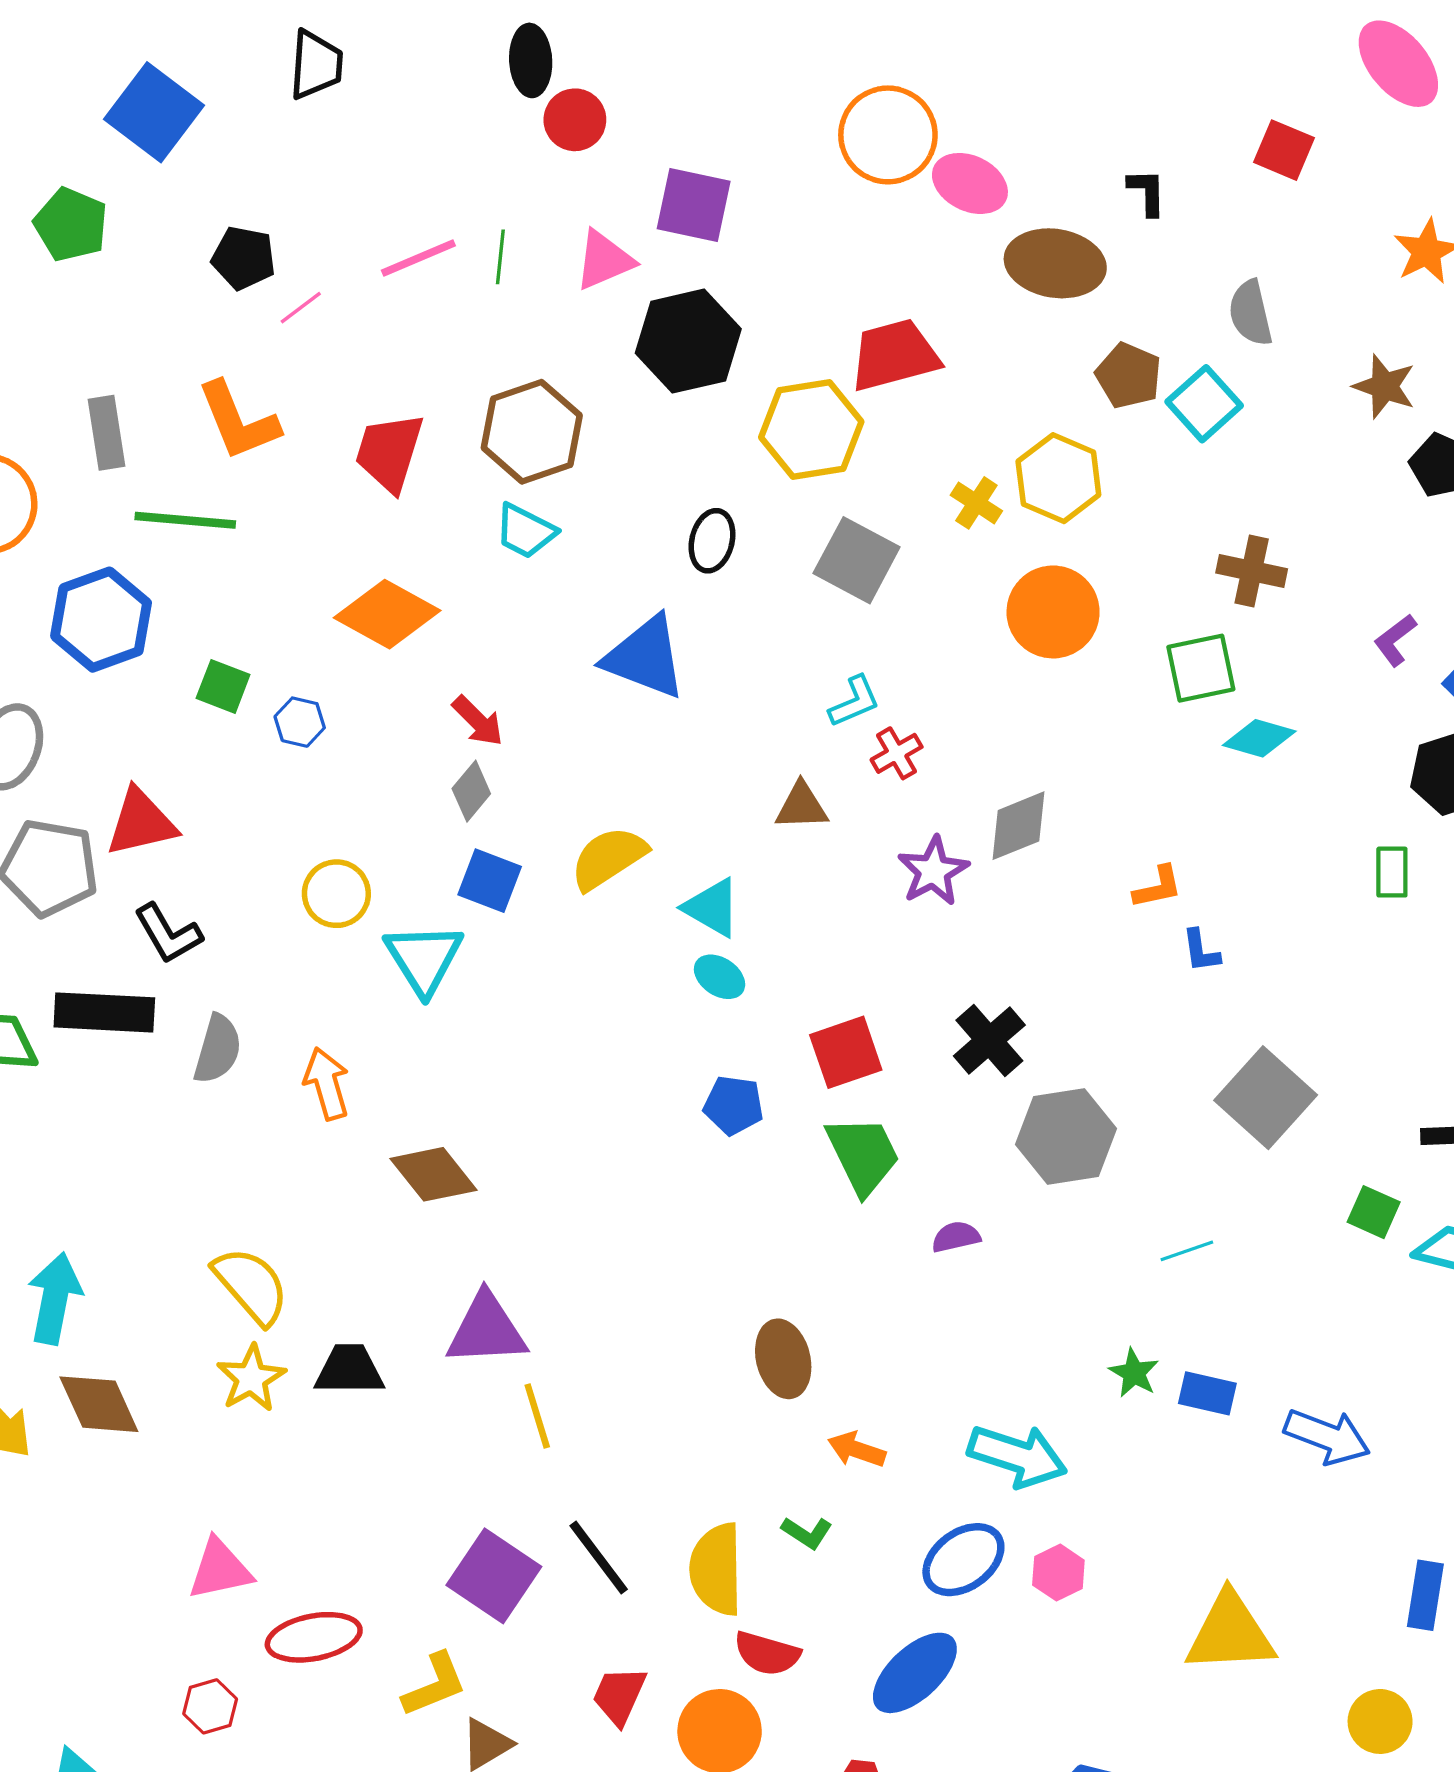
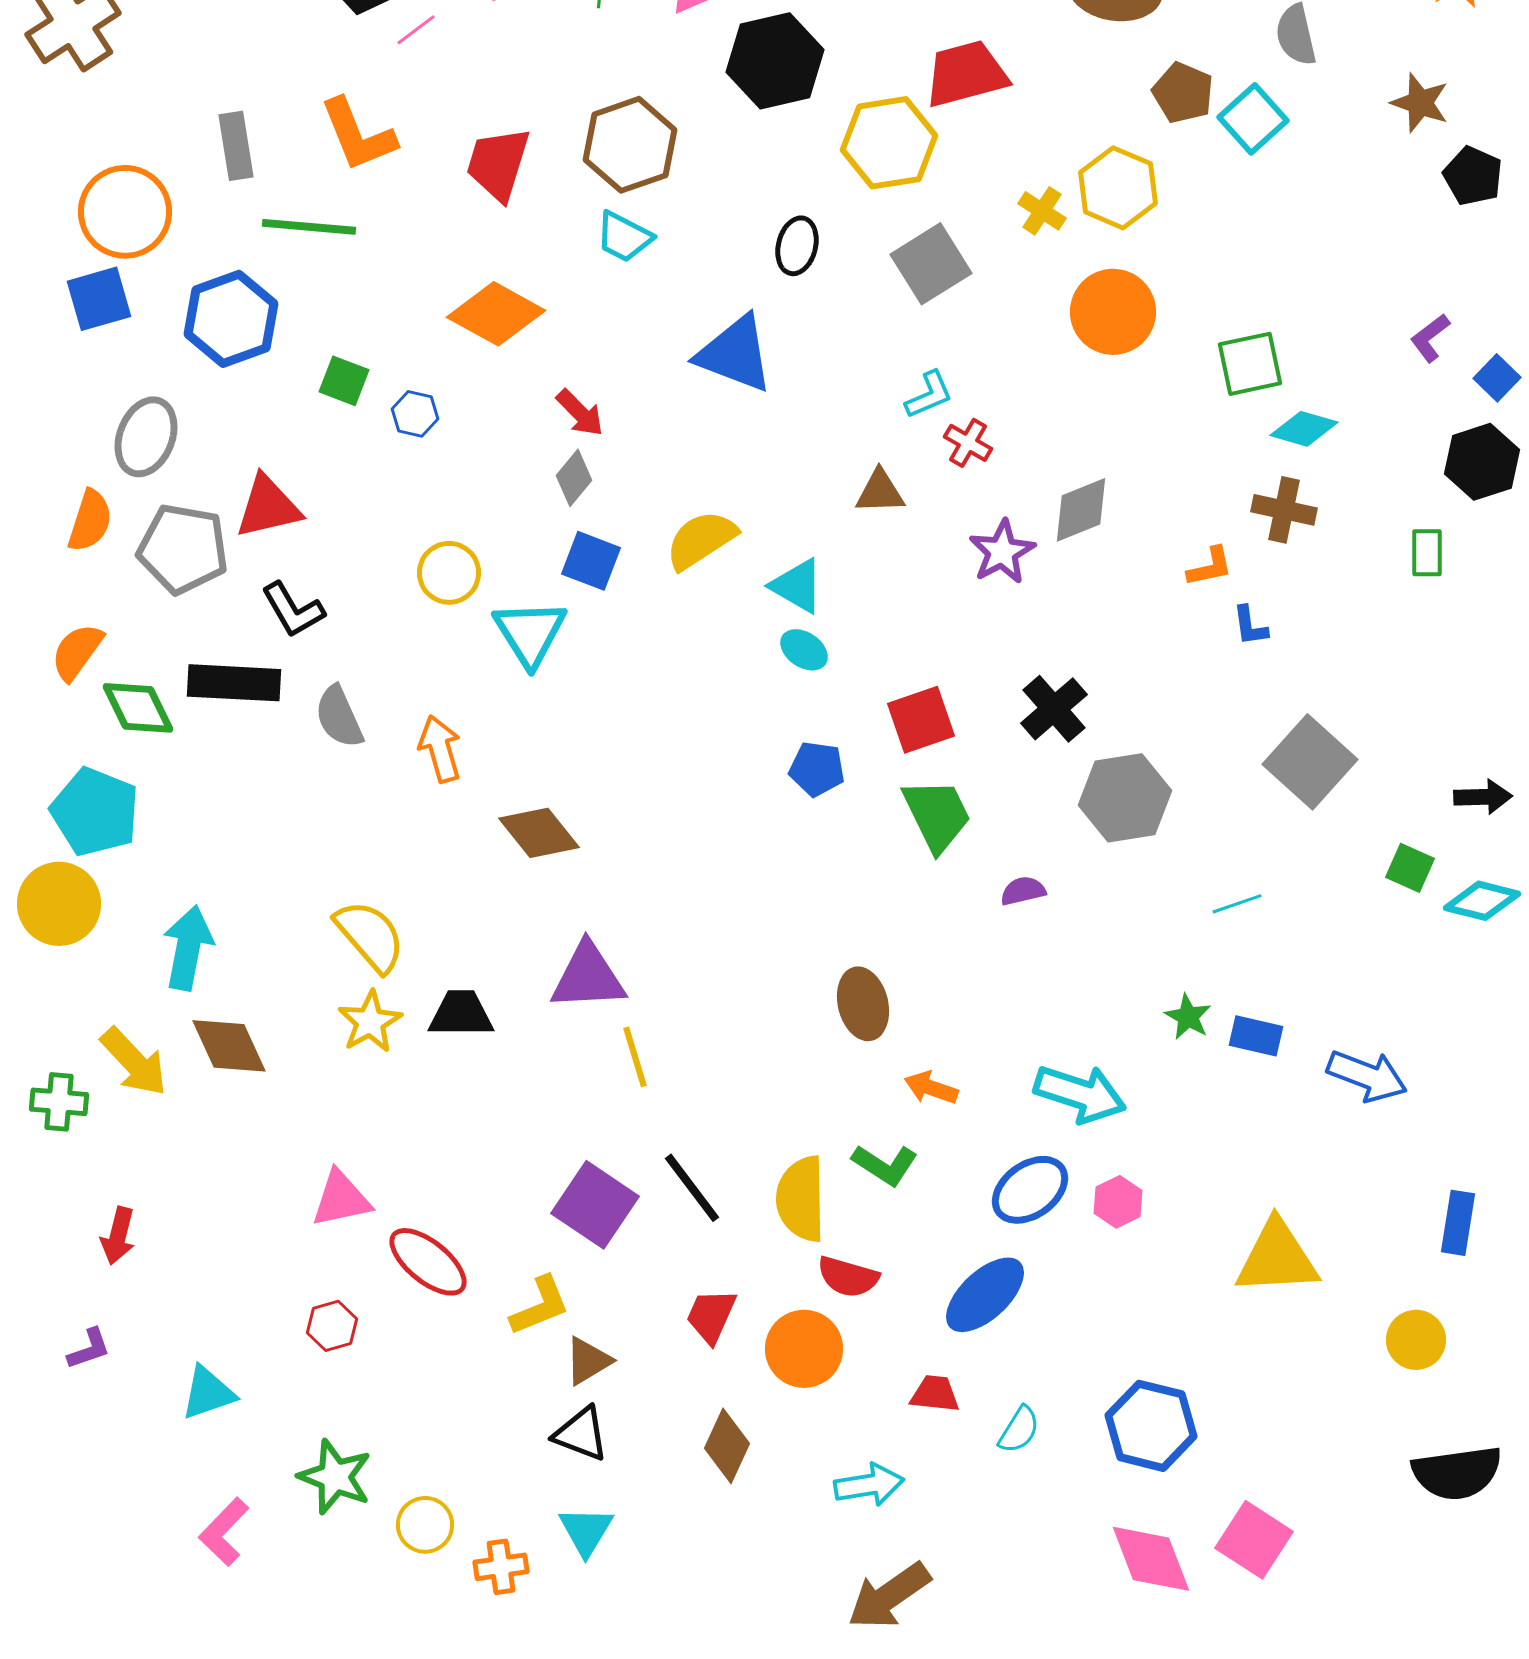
gray square: (857, 560) -> (931, 264), turned 30
brown cross: (1252, 571) -> (1284, 510), moved
red cross: (897, 753) -> (968, 443), turned -30
gray semicircle: (218, 1049) -> (339, 717), turned 140
green L-shape: (807, 1533) -> (885, 1165), size x1.4
red ellipse: (314, 1637) -> (428, 1262), turned 50

